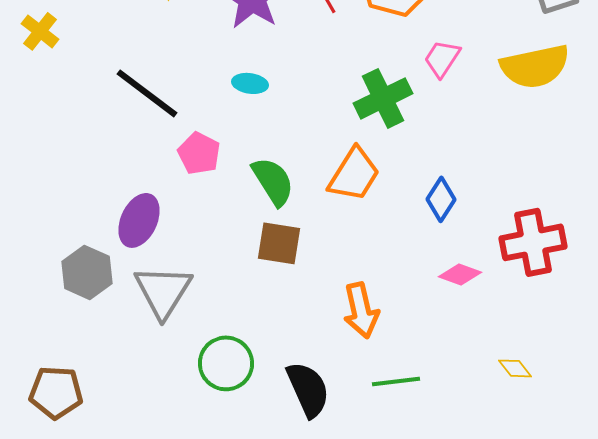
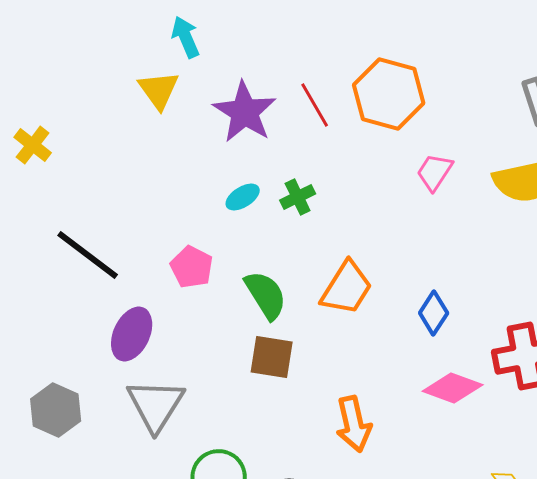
cyan ellipse: (250, 83) -> (243, 197), turned -40
black line: (147, 93) -> (88, 255), moved
green cross: (383, 98) -> (298, 197), moved, size x0.6
gray hexagon: (87, 272) -> (56, 410), moved
pink diamond: (460, 274) -> (453, 388), size x1.4

